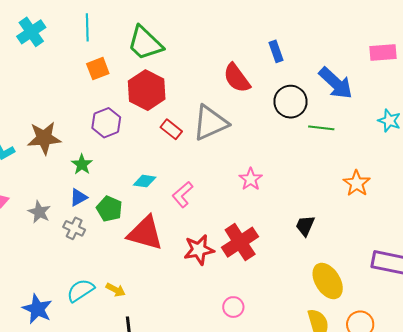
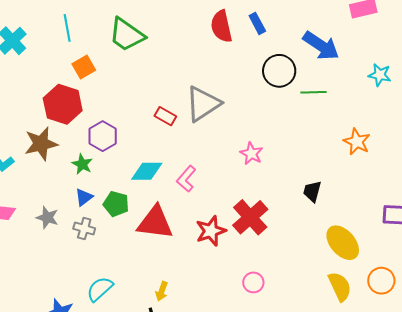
red semicircle: (237, 78) -> (221, 26), moved, turned 32
red hexagon: (147, 90) -> (63, 104), moved
purple hexagon: (106, 123) -> (103, 136), moved
cyan diamond: (145, 181) -> (147, 171), size x1.4
yellow arrow: (116, 290) -> (162, 291), moved, turned 90

